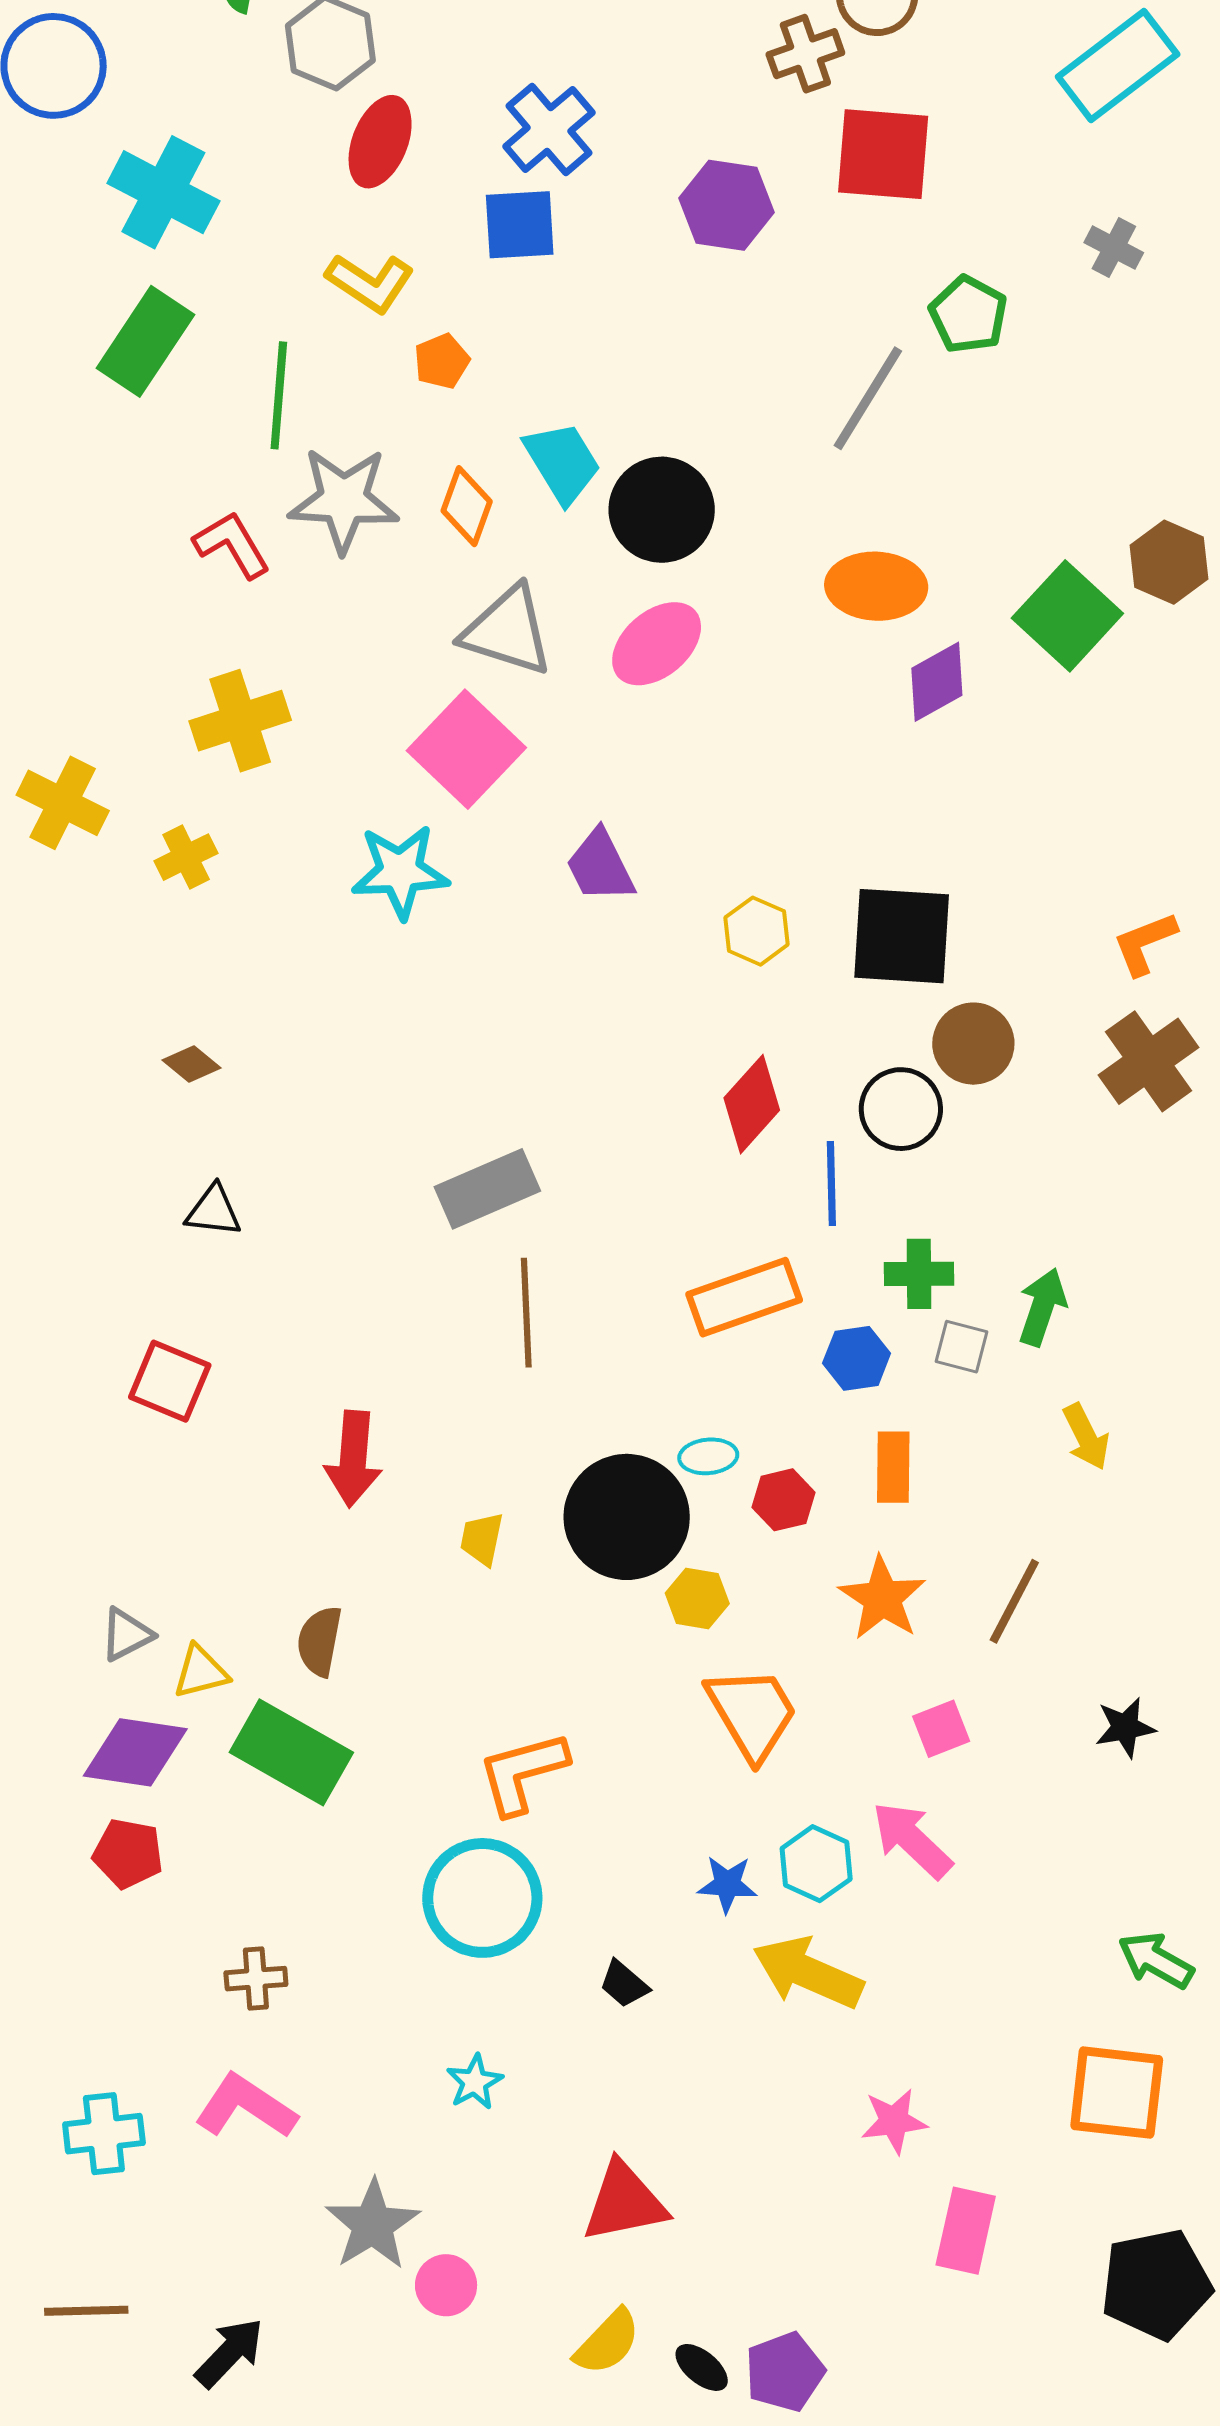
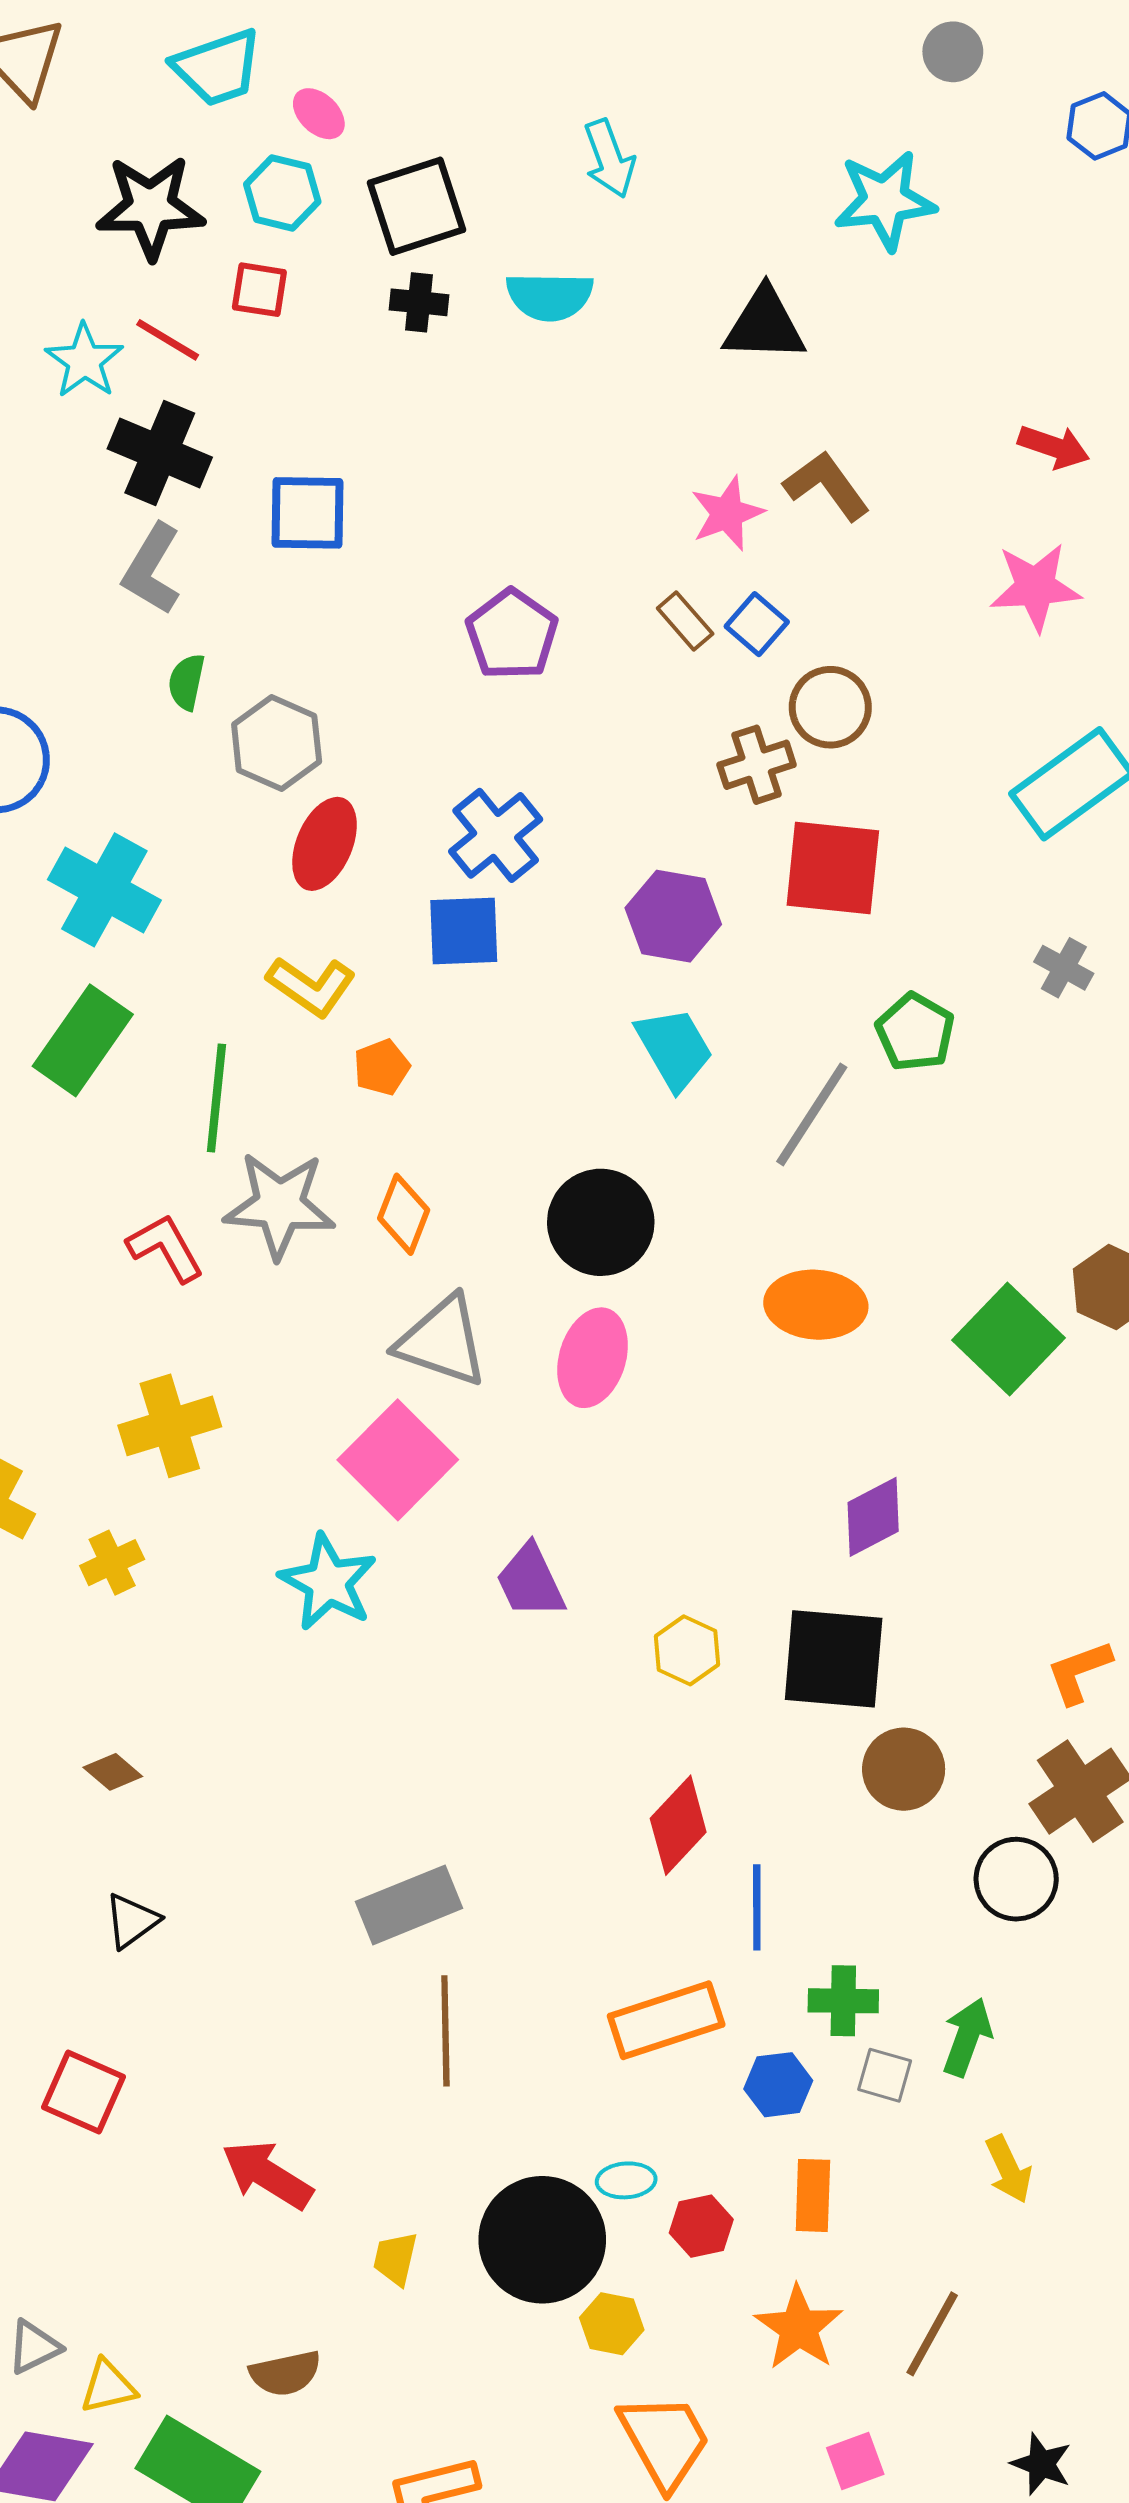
cyan trapezoid: (562, 462) -> (674, 1049), moved
pink ellipse: (657, 644) -> (593, 1358), turned -34
purple diamond: (937, 682) -> (873, 1517), moved
cyan star: (400, 872) -> (328, 1582), turned 30
black circle: (901, 1109) -> (1016, 1879), moved
black triangle: (214, 1211) -> (132, 1921), turned -44
red arrow: (353, 1459) -> (267, 2175), turned 116
brown semicircle: (320, 1641) -> (285, 2373), moved, turned -114
black star: (1125, 1727) -> (1041, 2464), turned 30

